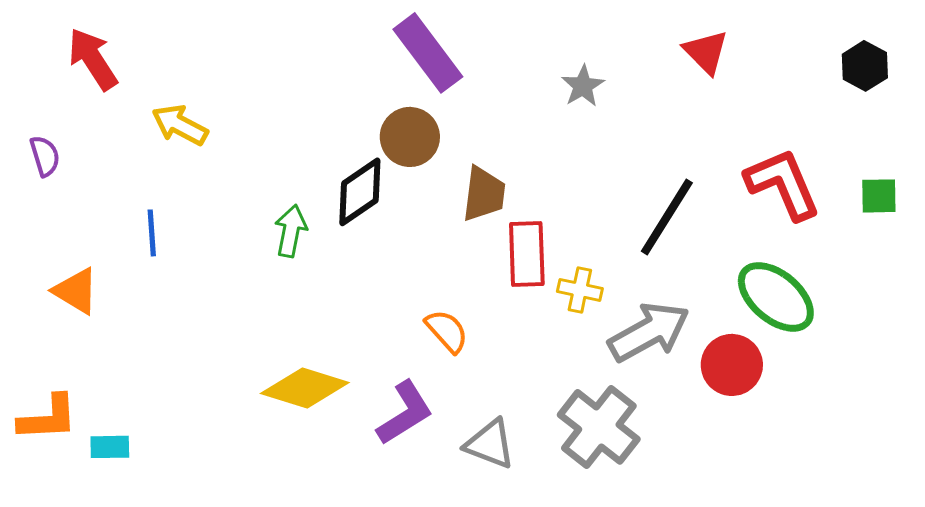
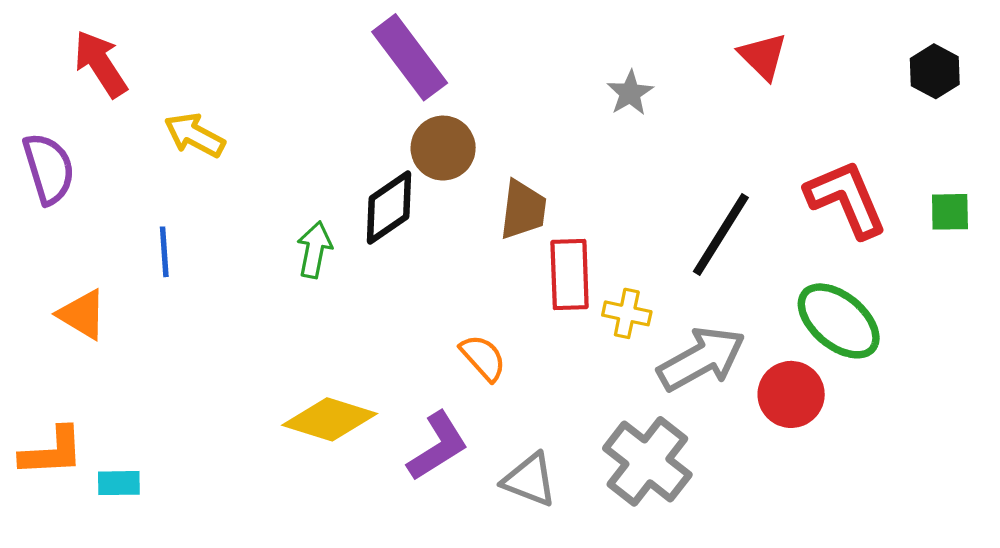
purple rectangle: (428, 53) -> (410, 57), moved
purple semicircle: (45, 156) -> (49, 169), size x1.6

